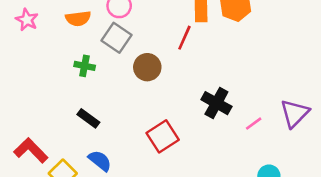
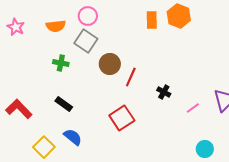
red line: (184, 38) -> (131, 77), moved
black cross: (216, 103) -> (164, 92), size x0.6
red L-shape: (31, 150) -> (19, 109), moved

